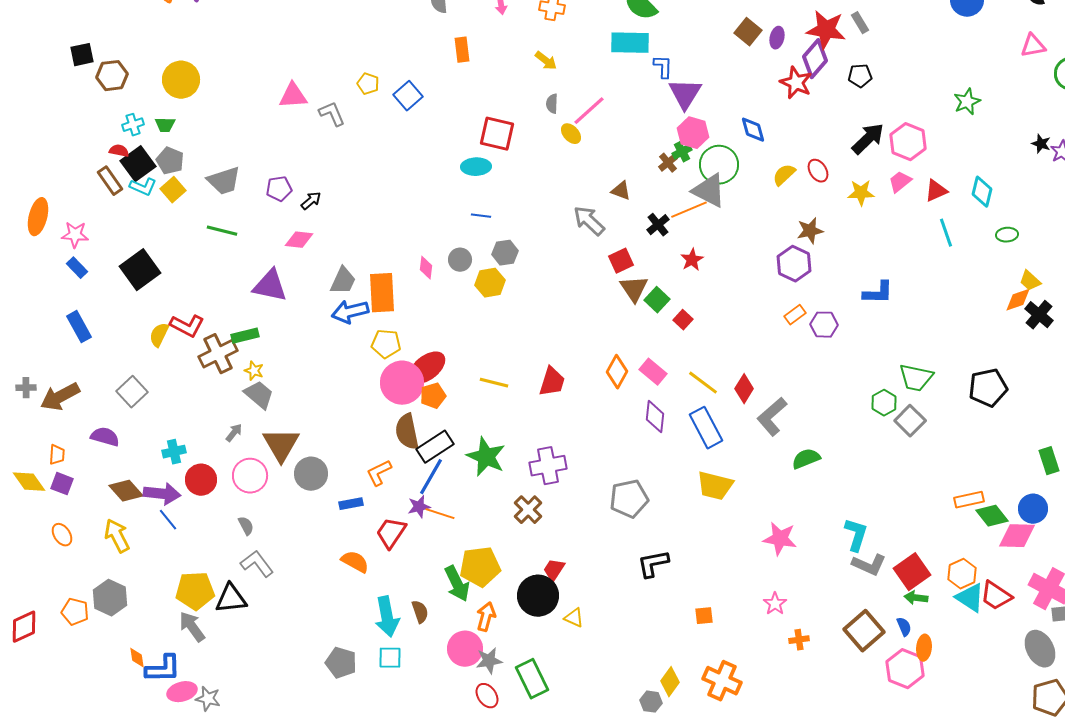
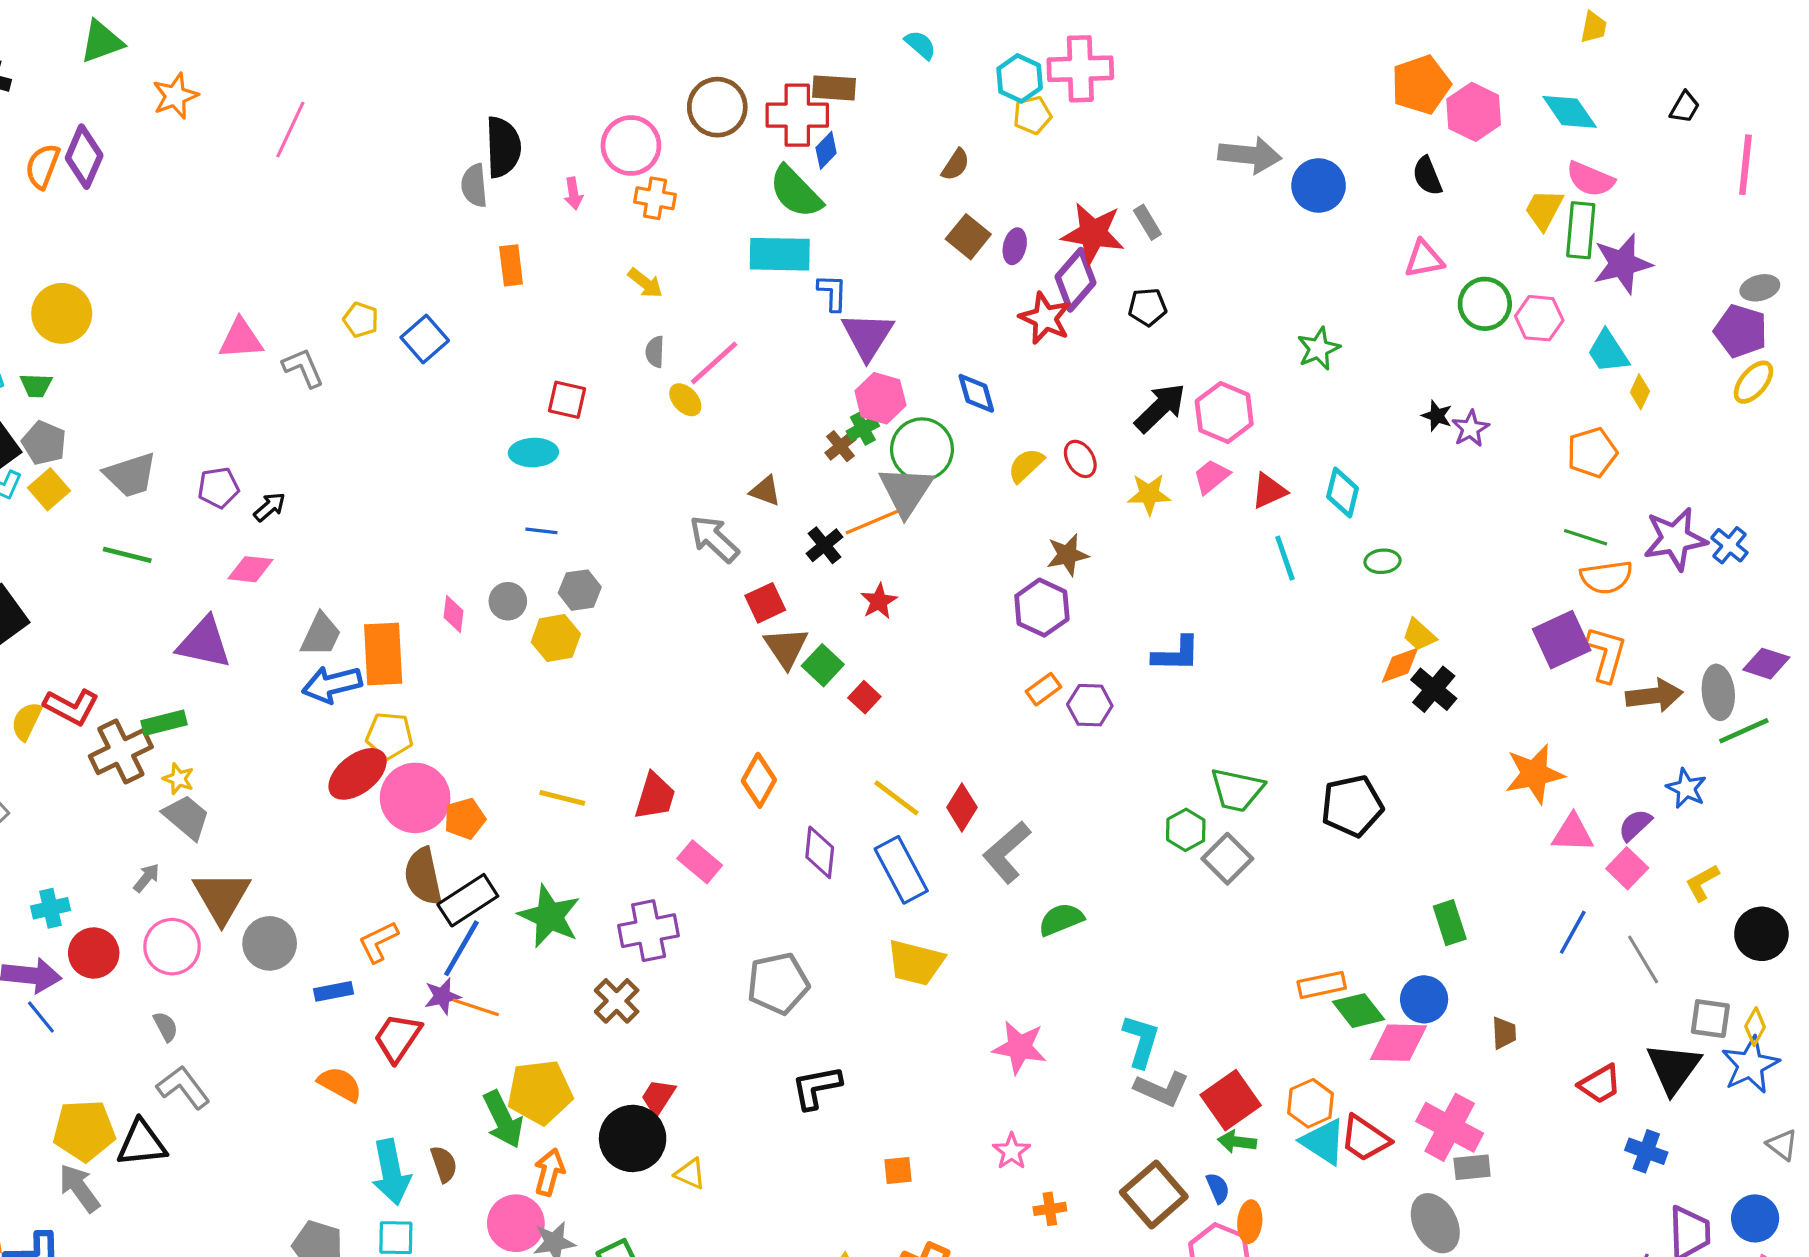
red square: (497, 134) -> (567, 400), size x0.7
gray triangle: (709, 191) -> (906, 491), turned 36
red ellipse: (427, 368) -> (358, 774), moved
pink rectangle: (653, 372) -> (700, 862), moved

